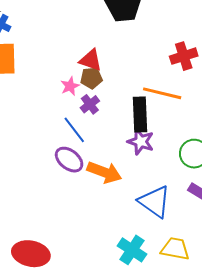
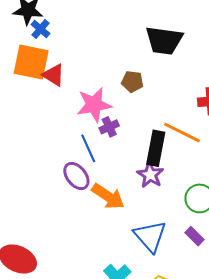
red triangle: (91, 60) -> (54, 75), moved
brown pentagon: (91, 78) -> (132, 82), moved
pink star: (70, 86) -> (94, 105), size x1.8

